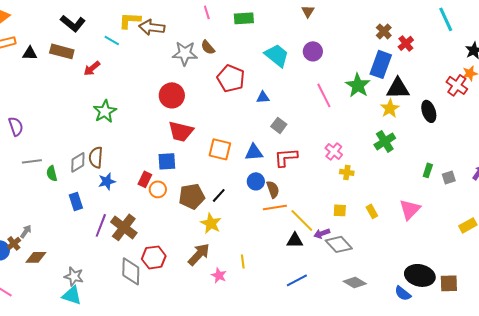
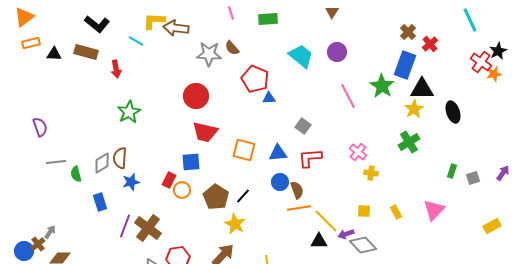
red arrow: (92, 68) -> (116, 69), turned -60
red cross: (457, 85) -> (481, 62), moved
blue triangle: (263, 97) -> (269, 98), moved
brown pentagon: (192, 196) -> (216, 197), turned -30

